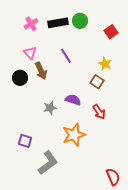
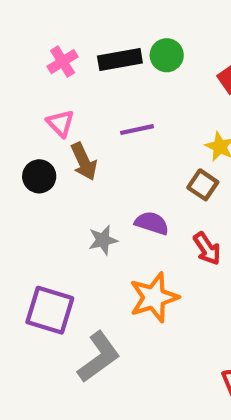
purple line: (66, 56) -> (137, 130), turned -70
purple square: (25, 141) -> (50, 310), size x1.6

